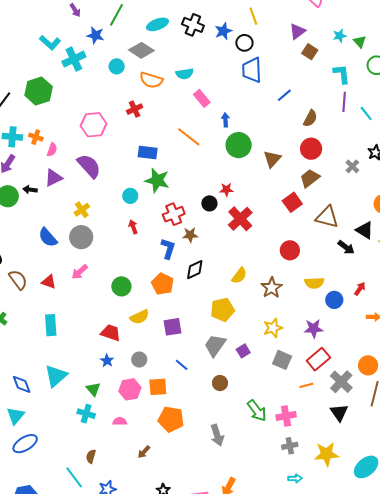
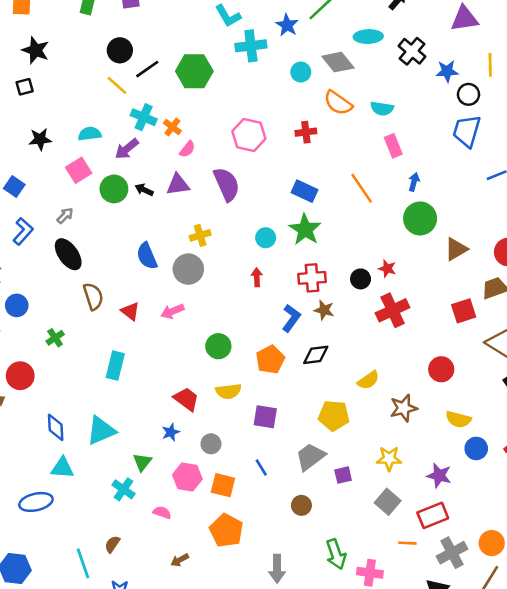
cyan triangle: (16, 416) -> (62, 468), moved, turned 36

